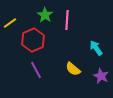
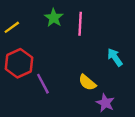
red hexagon: (33, 40) -> (19, 63), moved
purple star: (101, 76) -> (105, 103), moved

